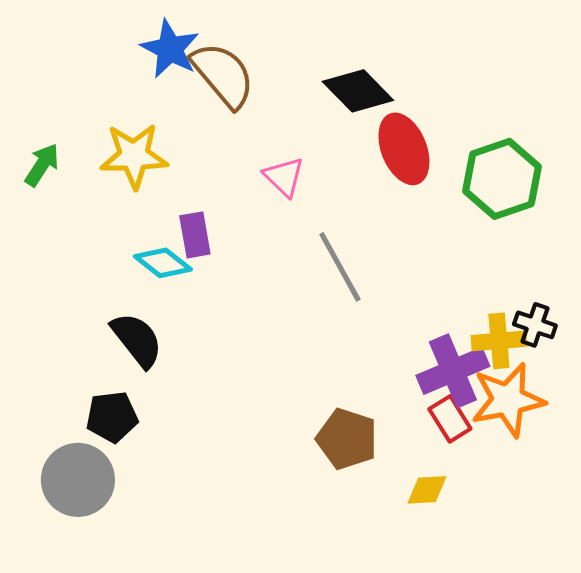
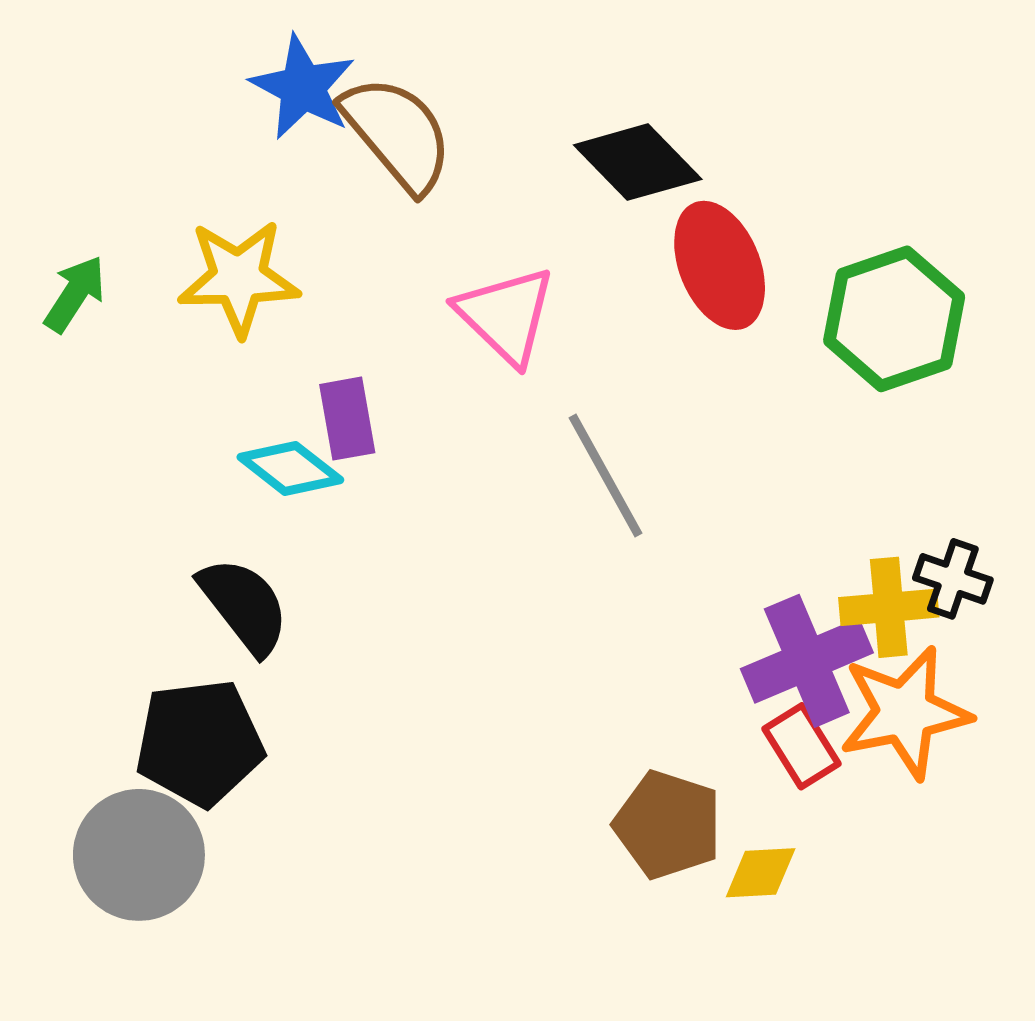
pink triangle: (284, 177) -> (506, 315), size x1.4
black pentagon: (112, 417) -> (199, 743), size x1.4
brown pentagon: (347, 439) -> (668, 825), moved

